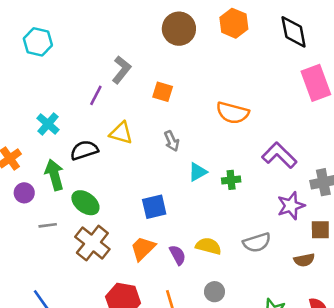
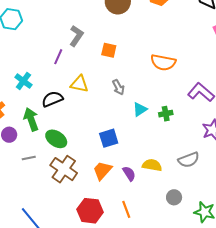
gray circle: (214, 292) -> (174, 197), moved

